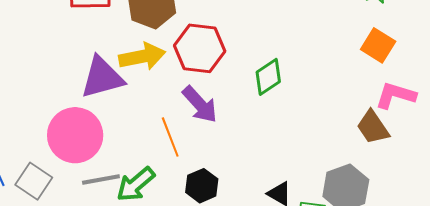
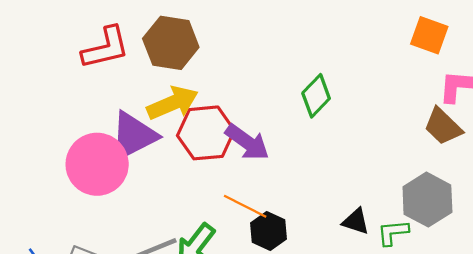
red hexagon: (200, 48) -> (206, 133), moved
pink circle: (75, 135) -> (97, 164), moved
orange line: (170, 137) -> (245, 206), moved, turned -30

